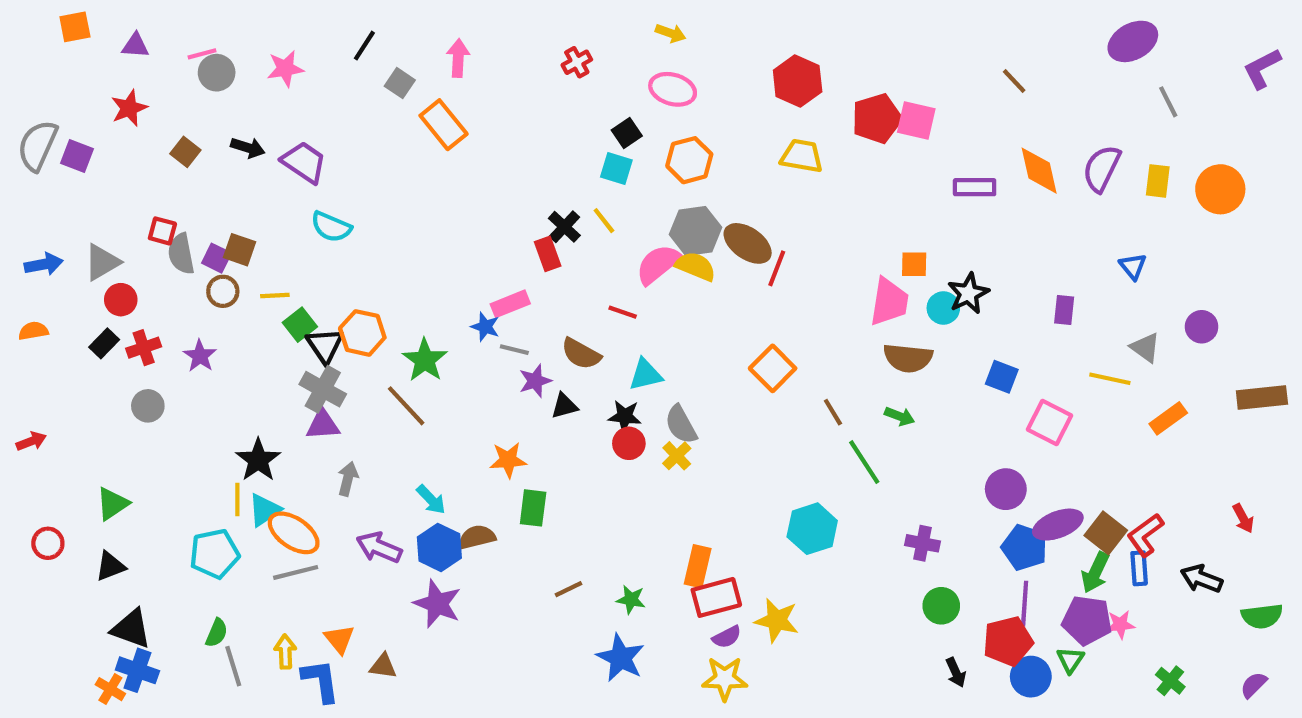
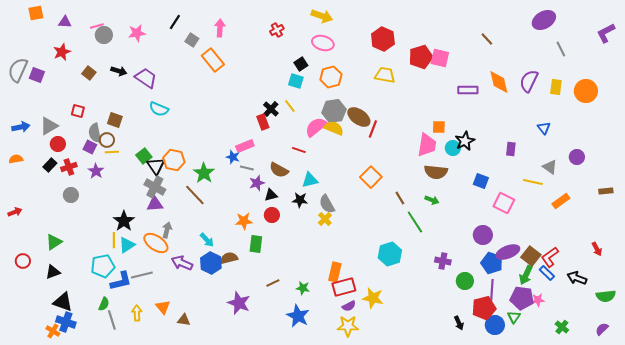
yellow arrow: (671, 33) -> (322, 16), size x1.5
gray semicircle: (181, 254) -> (95, 133), moved
purple square: (217, 258) -> (90, 147), moved
yellow line: (275, 295) -> (112, 152), moved
brown rectangle: (1262, 398) -> (606, 191), size x0.6
red circle: (629, 443) -> (272, 215), moved
orange ellipse: (294, 533) -> (156, 243), moved
blue rectangle: (1139, 568) -> (547, 273), turned -42
purple star: (437, 604) -> (239, 303), moved
green circle: (941, 606) -> (465, 281), moved
blue L-shape: (321, 681) -> (121, 281), moved, turned 85

